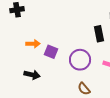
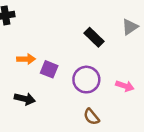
black rectangle: (99, 34) -> (94, 37), moved, turned -35

